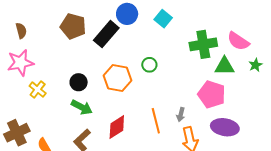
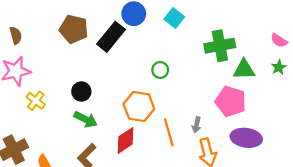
pink semicircle: (238, 41) -> (279, 40), moved, size x0.7
orange hexagon: (117, 78) -> (139, 106), moved

